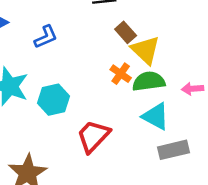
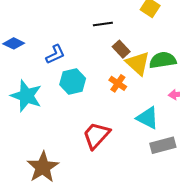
green semicircle: (149, 81) -> (163, 60), moved
cyan hexagon: (53, 100) -> (73, 82), moved

